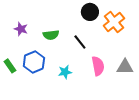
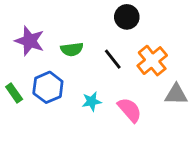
orange cross: (114, 22) -> (152, 61), moved
purple star: (21, 29) -> (30, 41), size x1.5
pink semicircle: (98, 66) -> (130, 110), moved, turned -30

